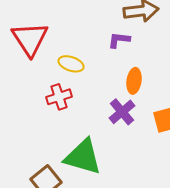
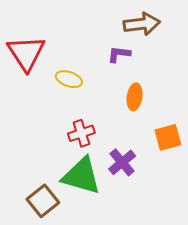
red cross: (59, 97) -> (81, 133), moved
purple cross: (122, 112) -> (122, 162), moved

